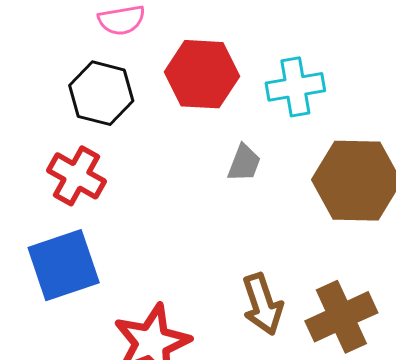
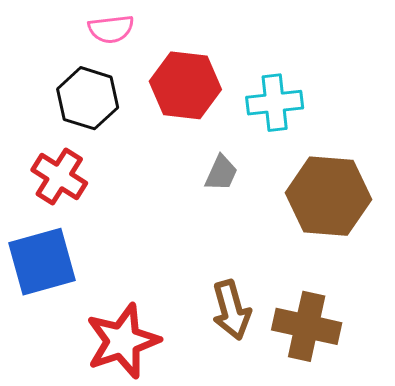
brown cross: (341, 317) -> (307, 326), turned 34

